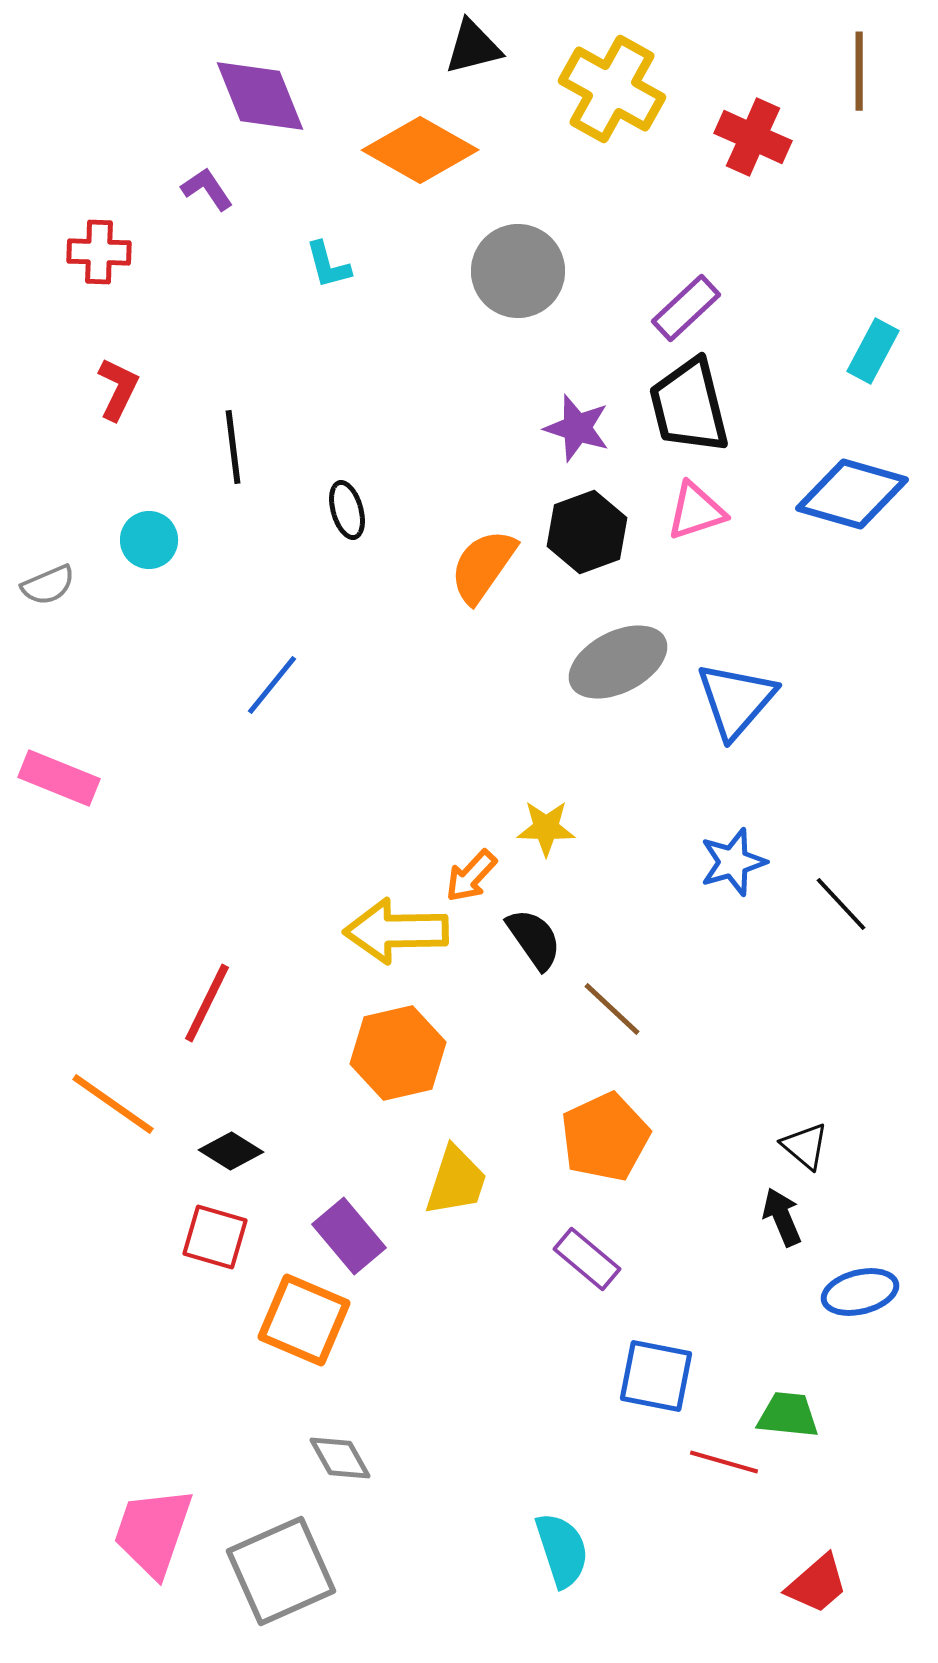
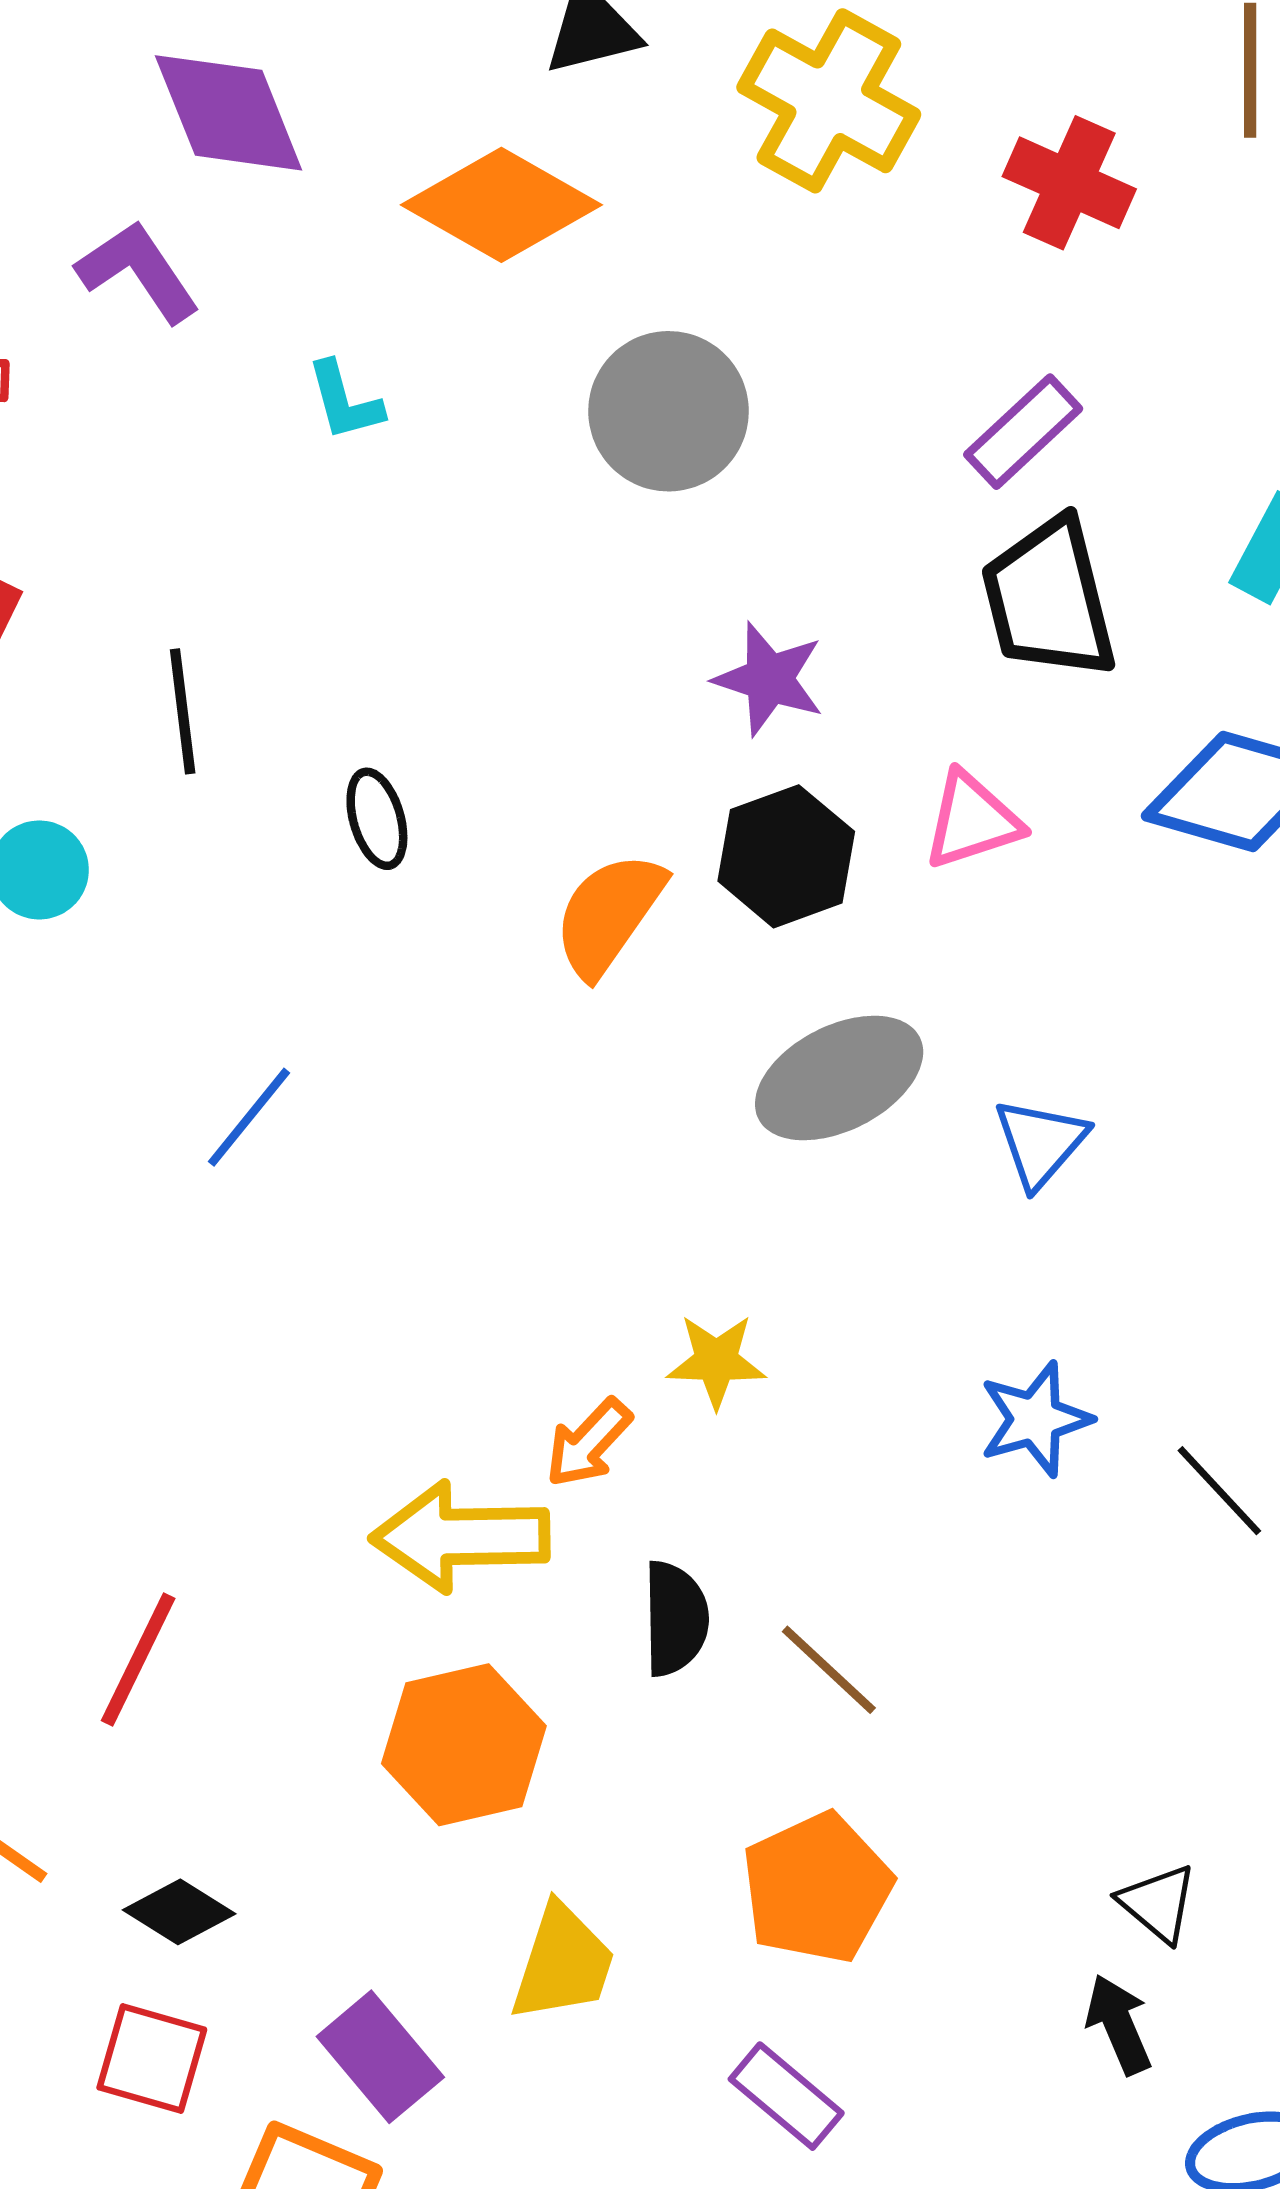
purple L-shape: (207, 189) -> (138, 271), size x1.4
purple rectangle: (686, 308) -> (1023, 432), moved
black trapezoid: (689, 406) -> (1049, 599), moved
blue triangle: (736, 700) -> (1040, 1143), size x0.7
black semicircle: (534, 939) -> (675, 1619), moved, turned 34

